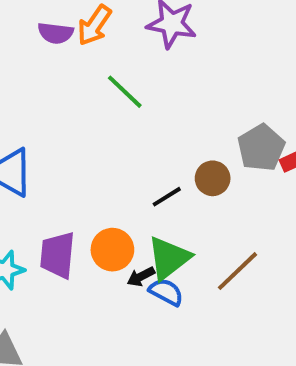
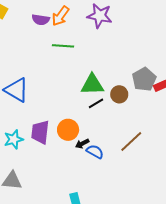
green line: (125, 92) -> (63, 46), moved, turned -40
green triangle: (169, 258) -> (92, 85), moved, turned 35

